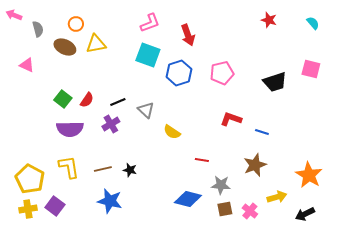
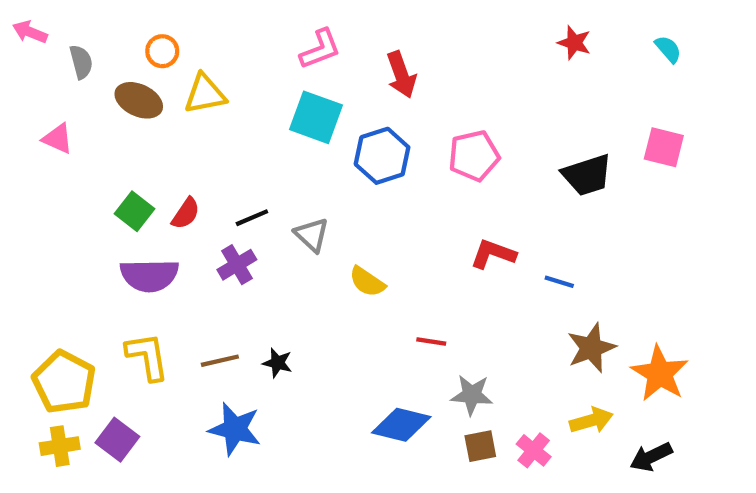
brown star: (255, 165) -> (591, 348), moved

